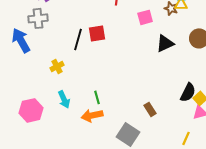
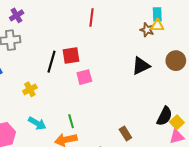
pink square: (145, 17) -> (84, 77), moved
cyan arrow: (64, 99) -> (37, 123), turned -36

